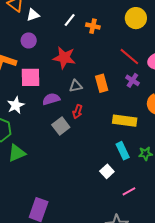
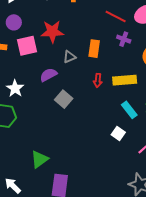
pink square: (31, 77) -> (27, 46), moved
orange rectangle: (102, 83) -> (94, 49), turned 36
red arrow: (77, 112) -> (98, 80), moved
green triangle: (17, 153) -> (40, 159), moved

